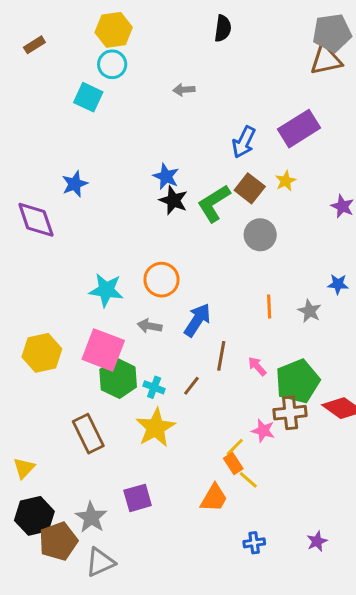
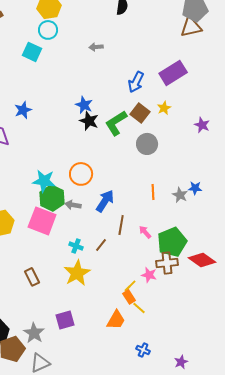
blue star: (338, 284) -> (195, 188), moved
green hexagon: (118, 378) -> (52, 198), moved
brown rectangle: (88, 434) -> (32, 277), size x0.7
purple star: (317, 541) -> (181, 362), moved
blue cross: (254, 543) -> (143, 350), turned 32

